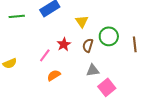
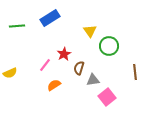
yellow triangle: (82, 21) -> (90, 31), moved
brown line: (135, 44) -> (135, 72), moved
brown semicircle: (88, 45) -> (79, 68), moved

